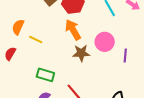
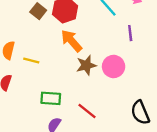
pink circle: (105, 42) -> (114, 66), moved
purple line: (125, 56) -> (130, 33), moved

